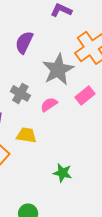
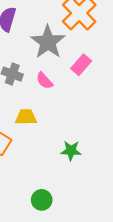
pink semicircle: (49, 104) -> (44, 81), turned -90

